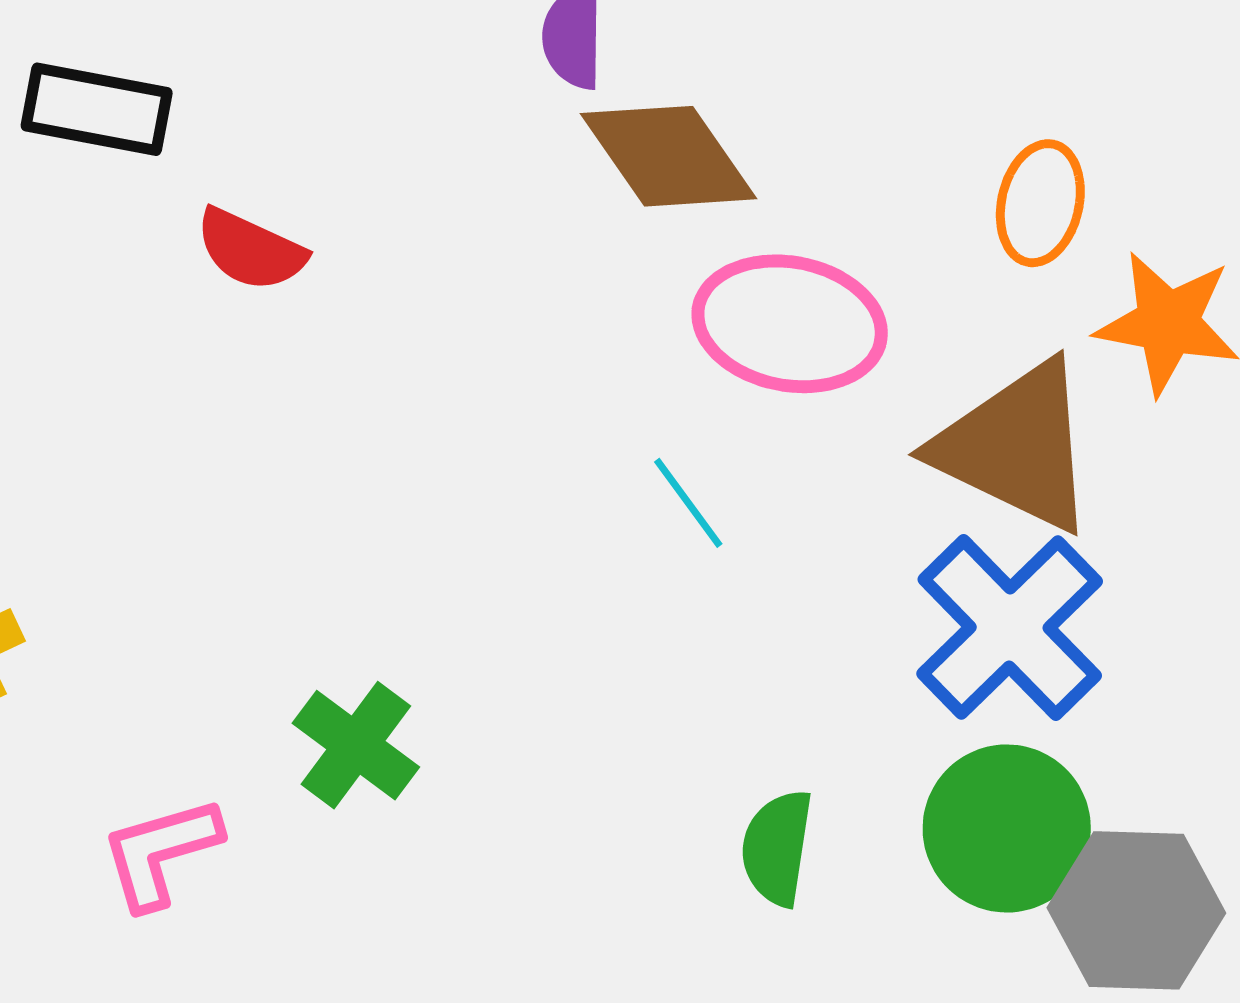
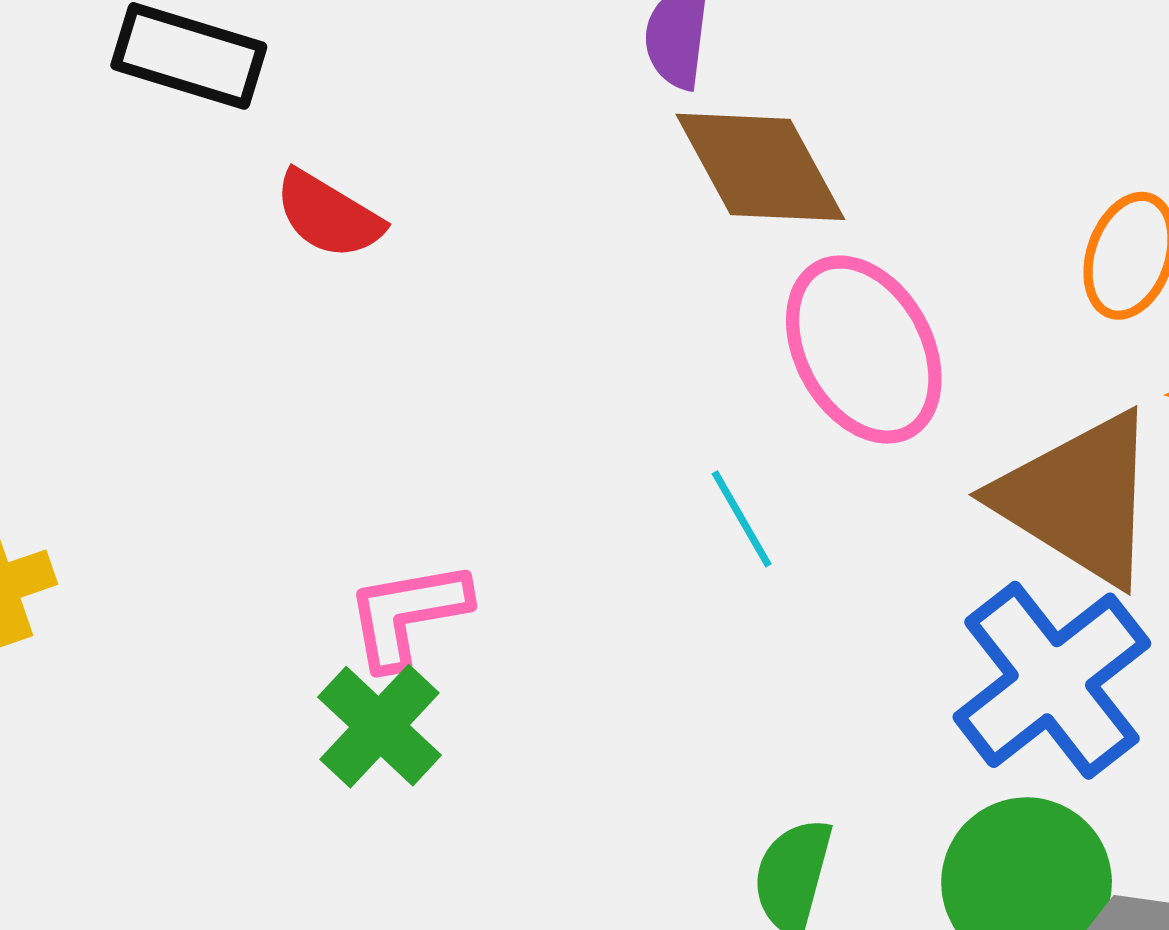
pink ellipse: (790, 324) -> (864, 350), turned 44
pink L-shape: (161, 852) -> (408, 614), moved

